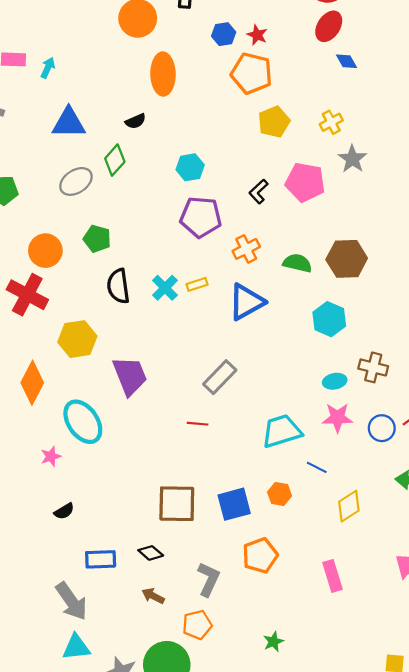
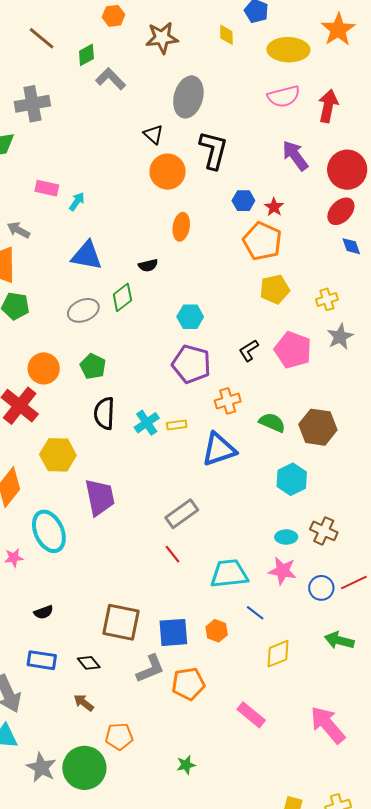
orange ellipse: (163, 74) -> (181, 227), size x0.7
red line: (198, 424) -> (172, 554), moved, turned 36
black semicircle: (64, 511) -> (44, 612), moved
pink rectangle: (332, 576) -> (251, 715), turned -44
gray L-shape: (209, 579) -> (150, 669), moved, turned 32

